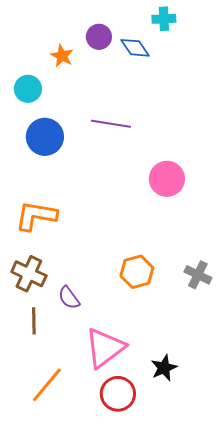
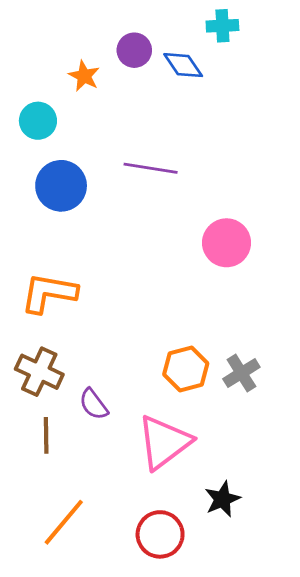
gray cross: (198, 275) -> (241, 373), moved, turned 32
pink triangle: (105, 348) -> (164, 442), moved

